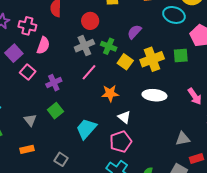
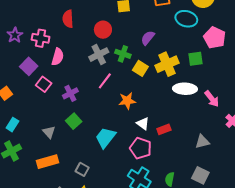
white ellipse: (154, 95) -> (185, 89), moved
pink pentagon: (121, 142) -> (141, 148), turned -30
orange rectangle: (27, 149) -> (48, 162), size x1.5
red rectangle: (197, 158) -> (164, 129), moved

